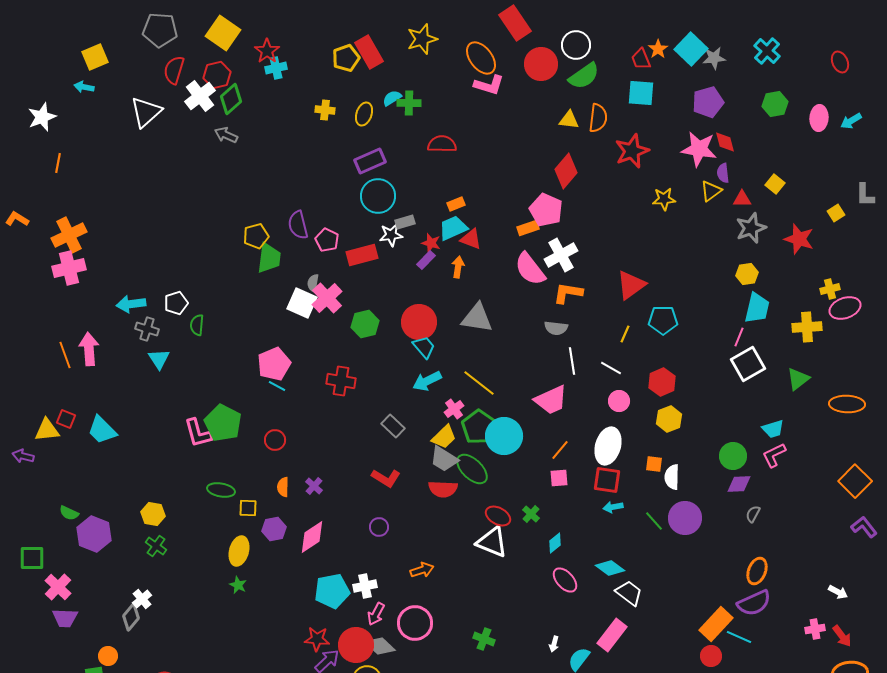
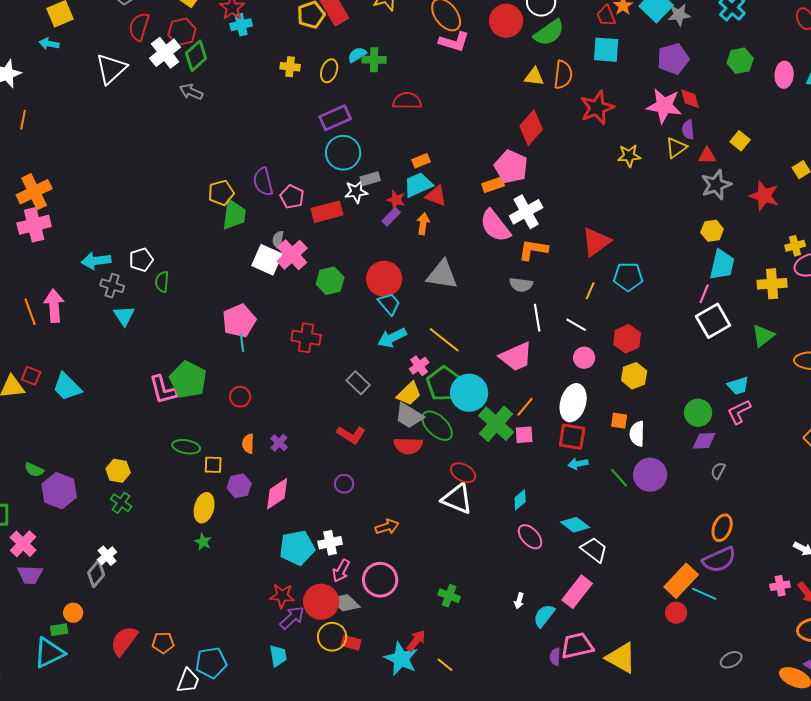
cyan line: (277, 386) -> (242, 343), turned 54
green cross: (531, 514) -> (496, 424), moved, size x2.0

